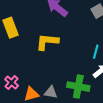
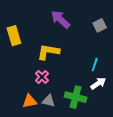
pink cross: (12, 82) -> (42, 77), moved

